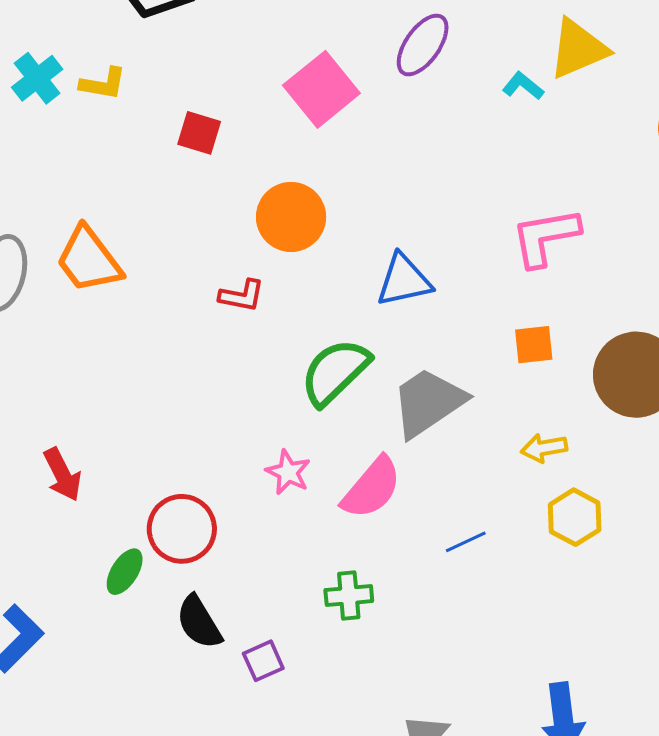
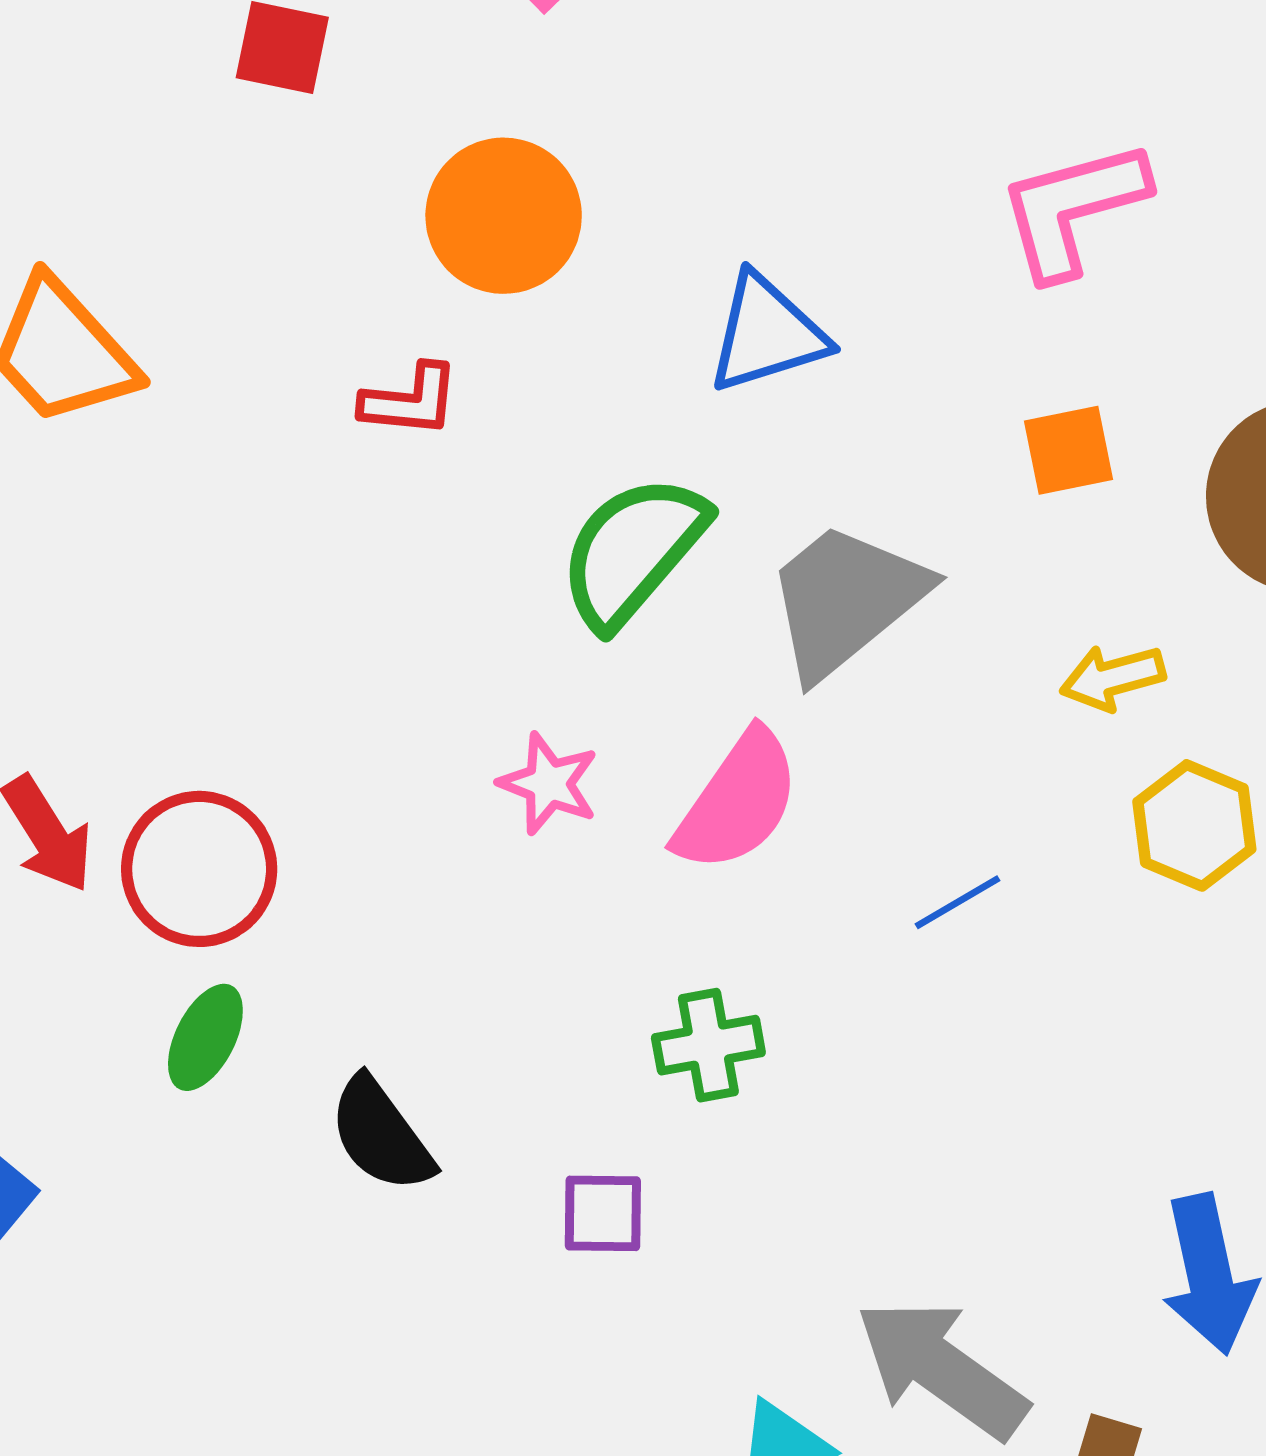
red circle: (182, 529) -> (199, 869), moved
purple square: (263, 661) -> (603, 1213), moved, turned 30

